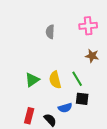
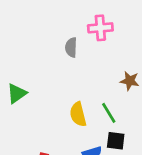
pink cross: (88, 26) -> (100, 28), moved
green triangle: (32, 80) -> (17, 93), moved

